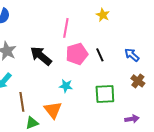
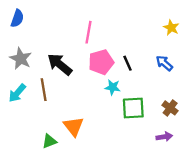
yellow star: (103, 15) -> (171, 28), moved
brown cross: (138, 81) -> (170, 108), moved
cyan star: (66, 86) -> (113, 87), moved
brown line: (22, 102) -> (44, 90), moved

